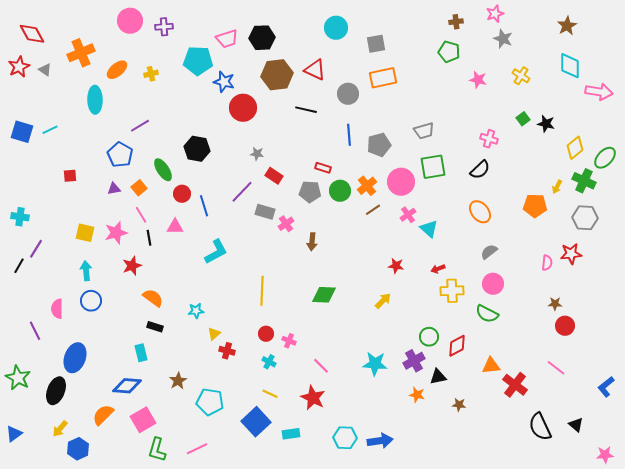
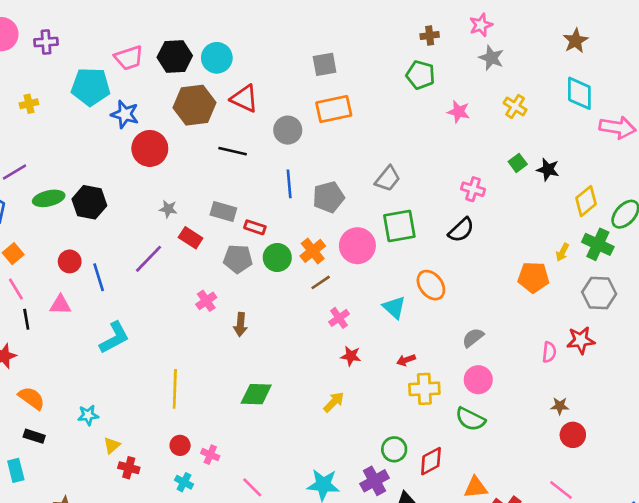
cyan circle: (336, 28) -> (217, 58), moved
gray trapezoid: (424, 131) -> (388, 179), turned -35
green ellipse: (163, 170) -> (49, 198), moved, turned -70
gray rectangle: (265, 212) -> (223, 212), moved
orange ellipse: (480, 212) -> (431, 285), moved
pink cross: (408, 215) -> (339, 318), moved

